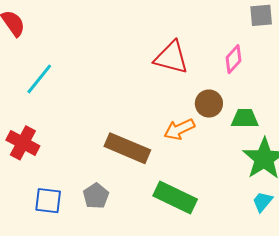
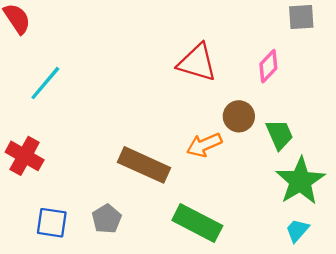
green trapezoid: (245, 119) -> (280, 135), turned 64

